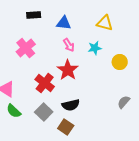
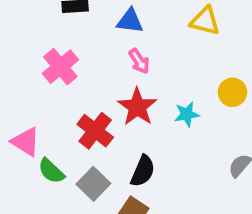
cyan star: (95, 48) -> (187, 114), moved
black semicircle: (71, 105) -> (143, 171), turned -54
green semicircle: (14, 111) -> (51, 171), moved

